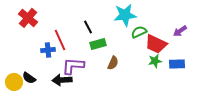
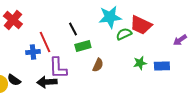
purple arrow: (180, 31) -> (180, 40), moved
red trapezoid: (156, 44) -> (141, 25), moved
purple L-shape: (73, 66) -> (58, 68), turned -95

